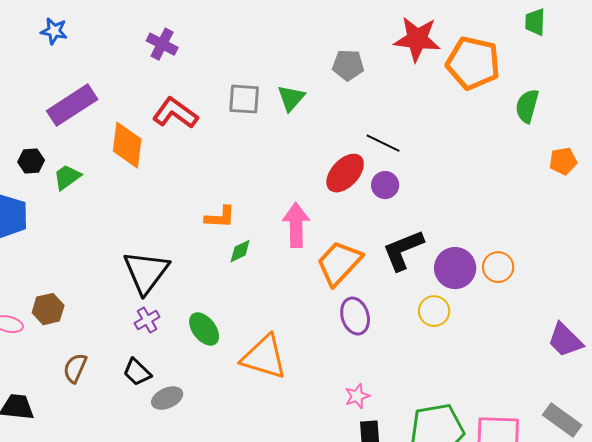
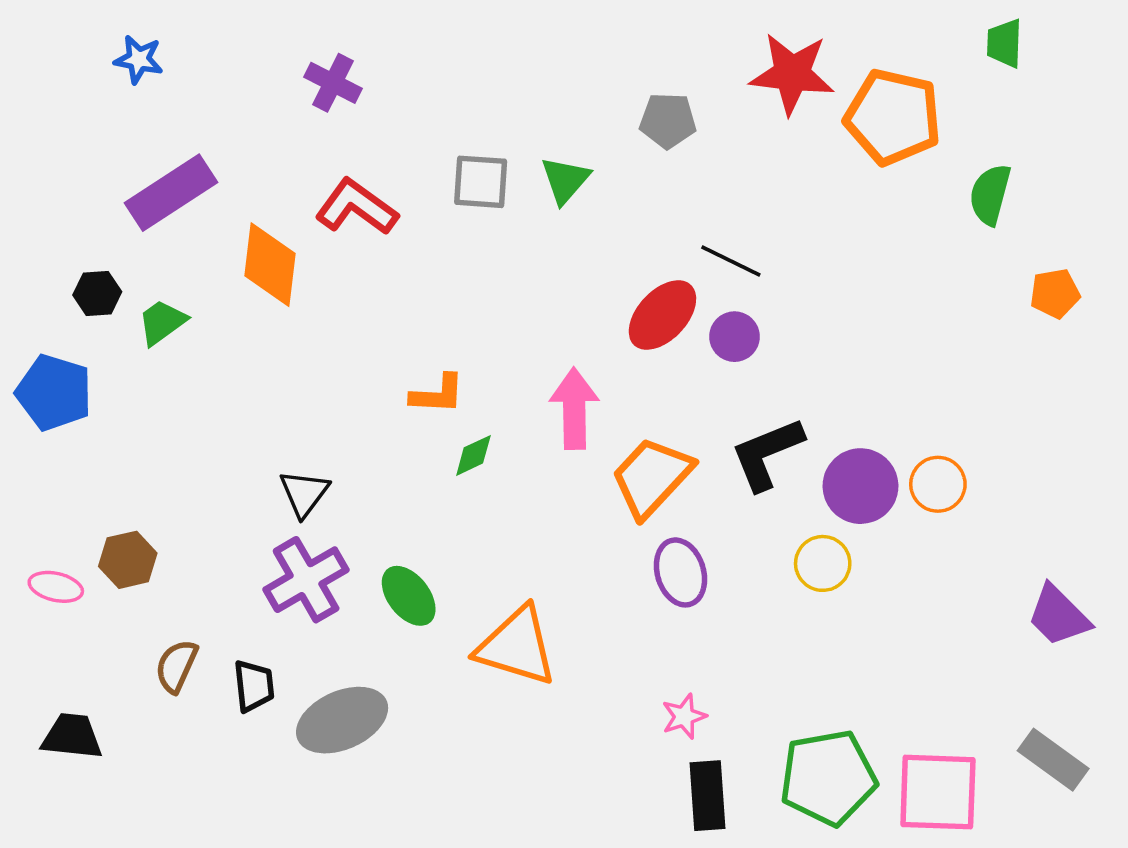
black triangle: (146, 272) -> (304, 493), size x0.6
purple cross: (147, 320) -> (306, 580), size x1.8
black trapezoid: (137, 372) -> (254, 686), moved, turned -140
gray ellipse: (167, 398) -> (342, 720), size x1.6

